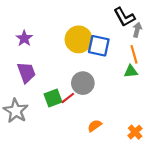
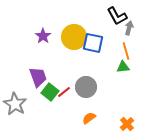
purple star: (24, 38) -> (43, 36), moved
purple trapezoid: (26, 72) -> (38, 77), moved
gray circle: (83, 83) -> (86, 87), moved
green square: (53, 98) -> (50, 92), turned -30

